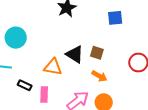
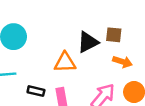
black triangle: (75, 54) -> (88, 42), turned -48

